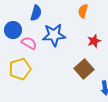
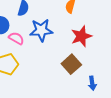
red star: (94, 41) -> (81, 36), size x1.5

